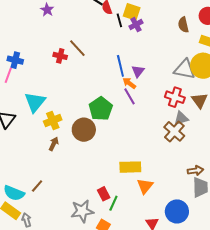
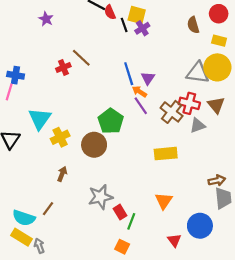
red cross: (60, 56) -> (63, 67), turned -32
brown cross: (174, 131) -> (172, 112), moved
brown arrow: (54, 144) -> (62, 174), moved
yellow rectangle: (130, 167) -> (166, 154), moved
gray star: (82, 211) -> (100, 197), moved

